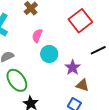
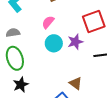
purple star: (73, 67) -> (75, 42), moved

